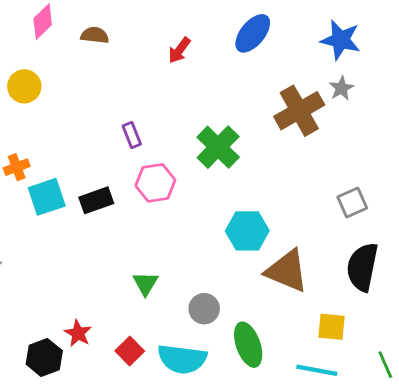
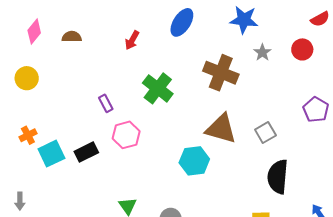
gray star: (341, 88) -> (262, 52), moved
brown cross: (299, 111) -> (221, 73), turned -32
green cross: (218, 147) -> (158, 88), moved
brown triangle: (287, 271) -> (221, 129), moved

